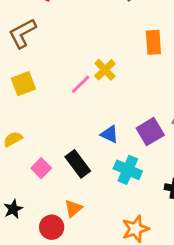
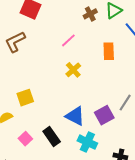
yellow square: (23, 84) -> (25, 98), moved
pink line: (81, 84) -> (68, 40), moved
blue triangle: (110, 134) -> (75, 116), size x1.5

